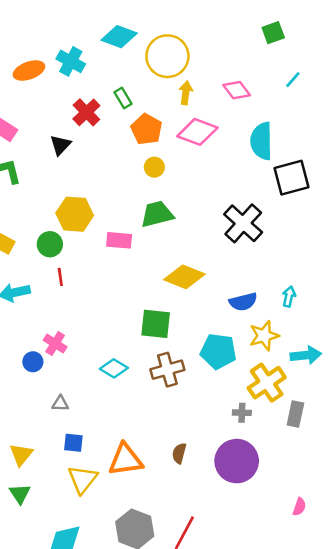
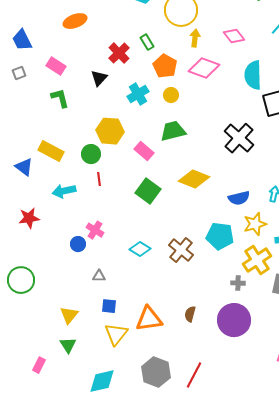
cyan cross: (71, 61) -> (138, 94), moved, turned 30
pink rectangle: (119, 240) -> (144, 151), turned 36
green square: (156, 324) -> (148, 191), moved, turned 30
brown cross: (167, 370) -> (181, 250), turned -35

